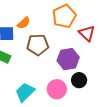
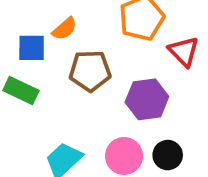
black circle: (79, 80) -> (168, 155), moved

